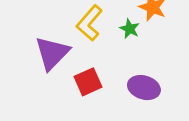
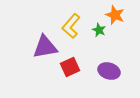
purple triangle: (52, 53) -> (45, 47), turned 36

